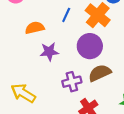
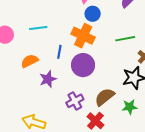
blue line: (66, 15) -> (59, 52), moved
brown semicircle: (100, 73) -> (105, 97), moved

